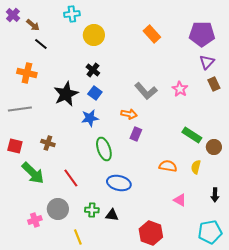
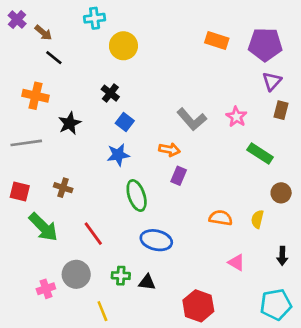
orange rectangle: (152, 34) -> (217, 41), moved, turned -30
black cross: (93, 70) -> (110, 93), moved
brown rectangle: (214, 84) -> (281, 110), turned 40
black star: (66, 94) -> (70, 123), moved, size x0.7
green rectangle: (192, 135) -> (260, 153), moved

